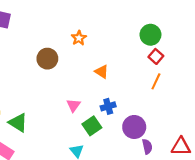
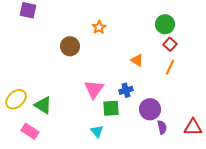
orange triangle: (102, 72) -> (137, 60), moved
pink triangle: (73, 105) -> (94, 89), size x1.5
green square: (92, 126) -> (111, 108), turned 30

